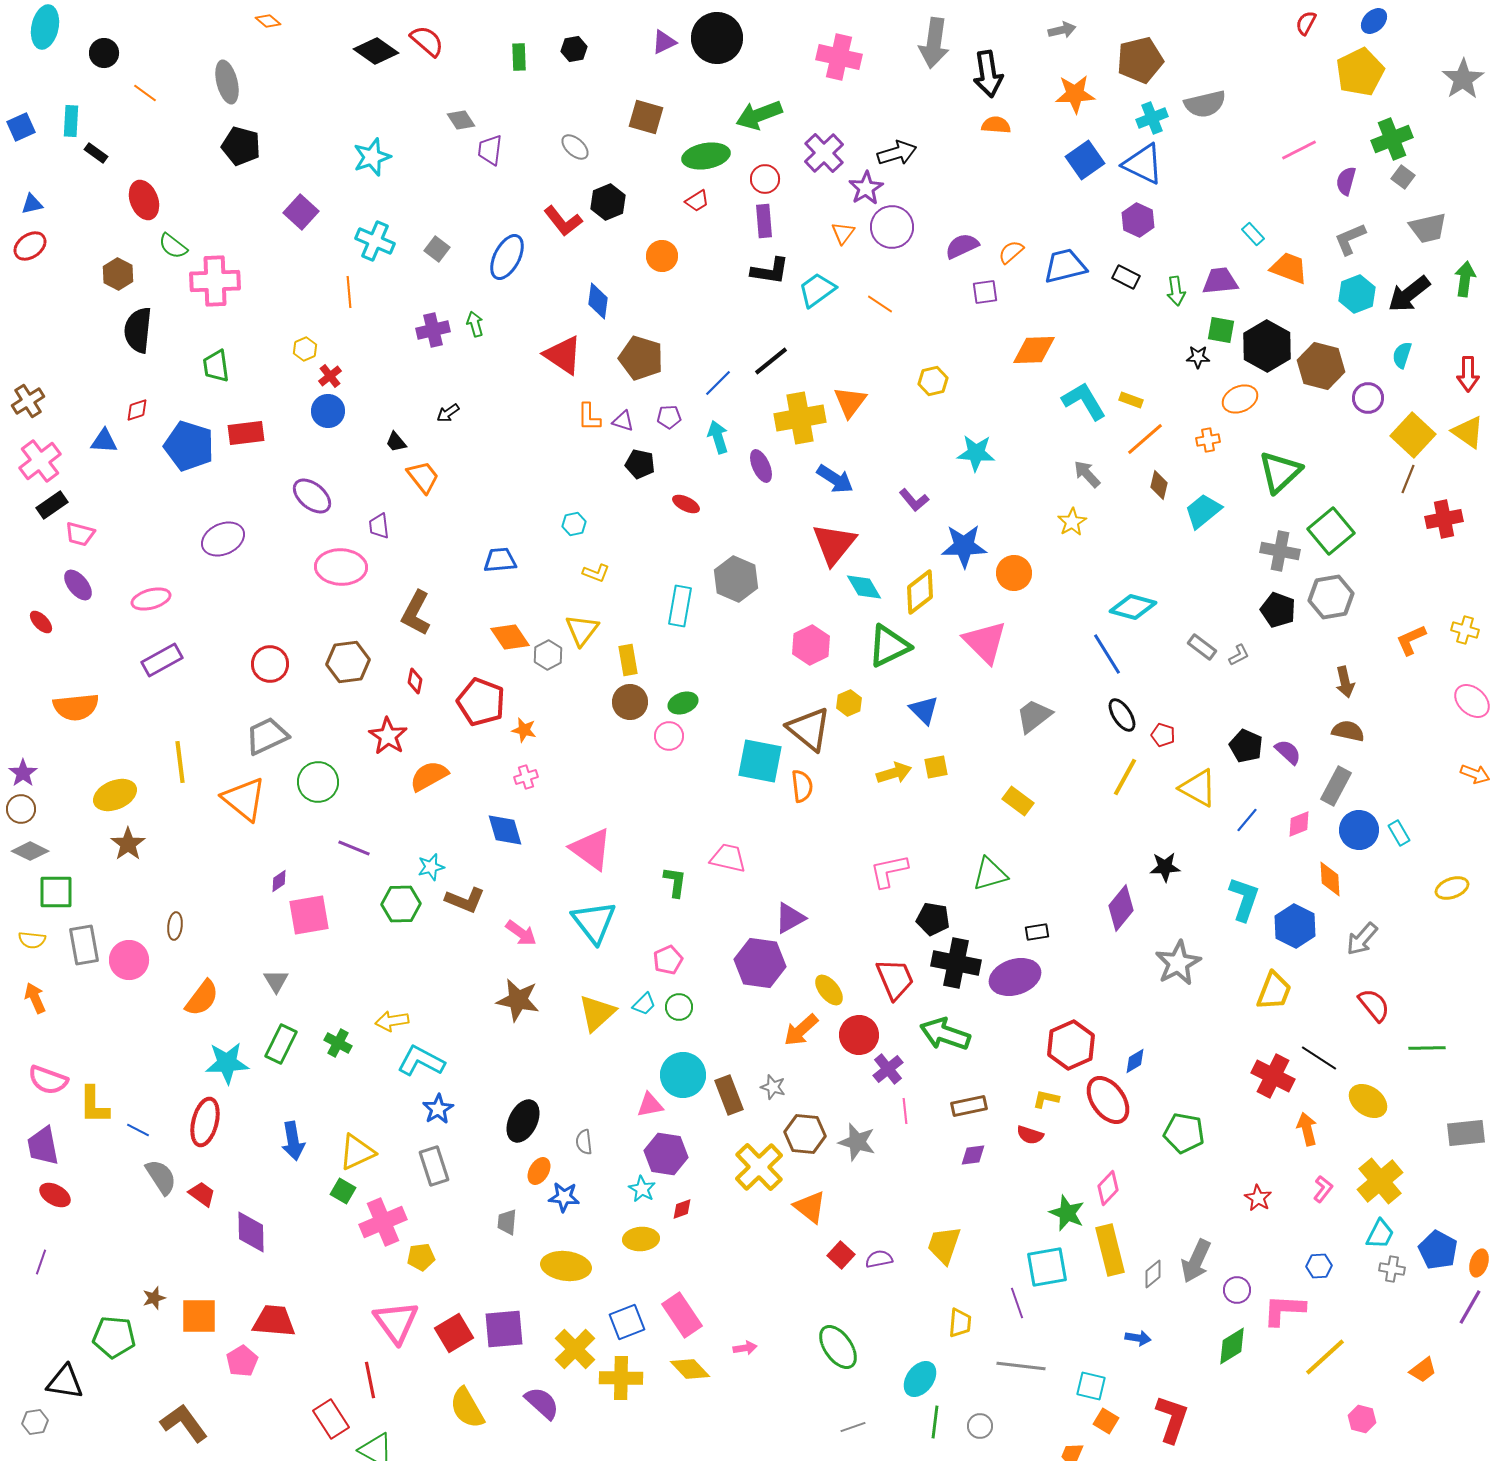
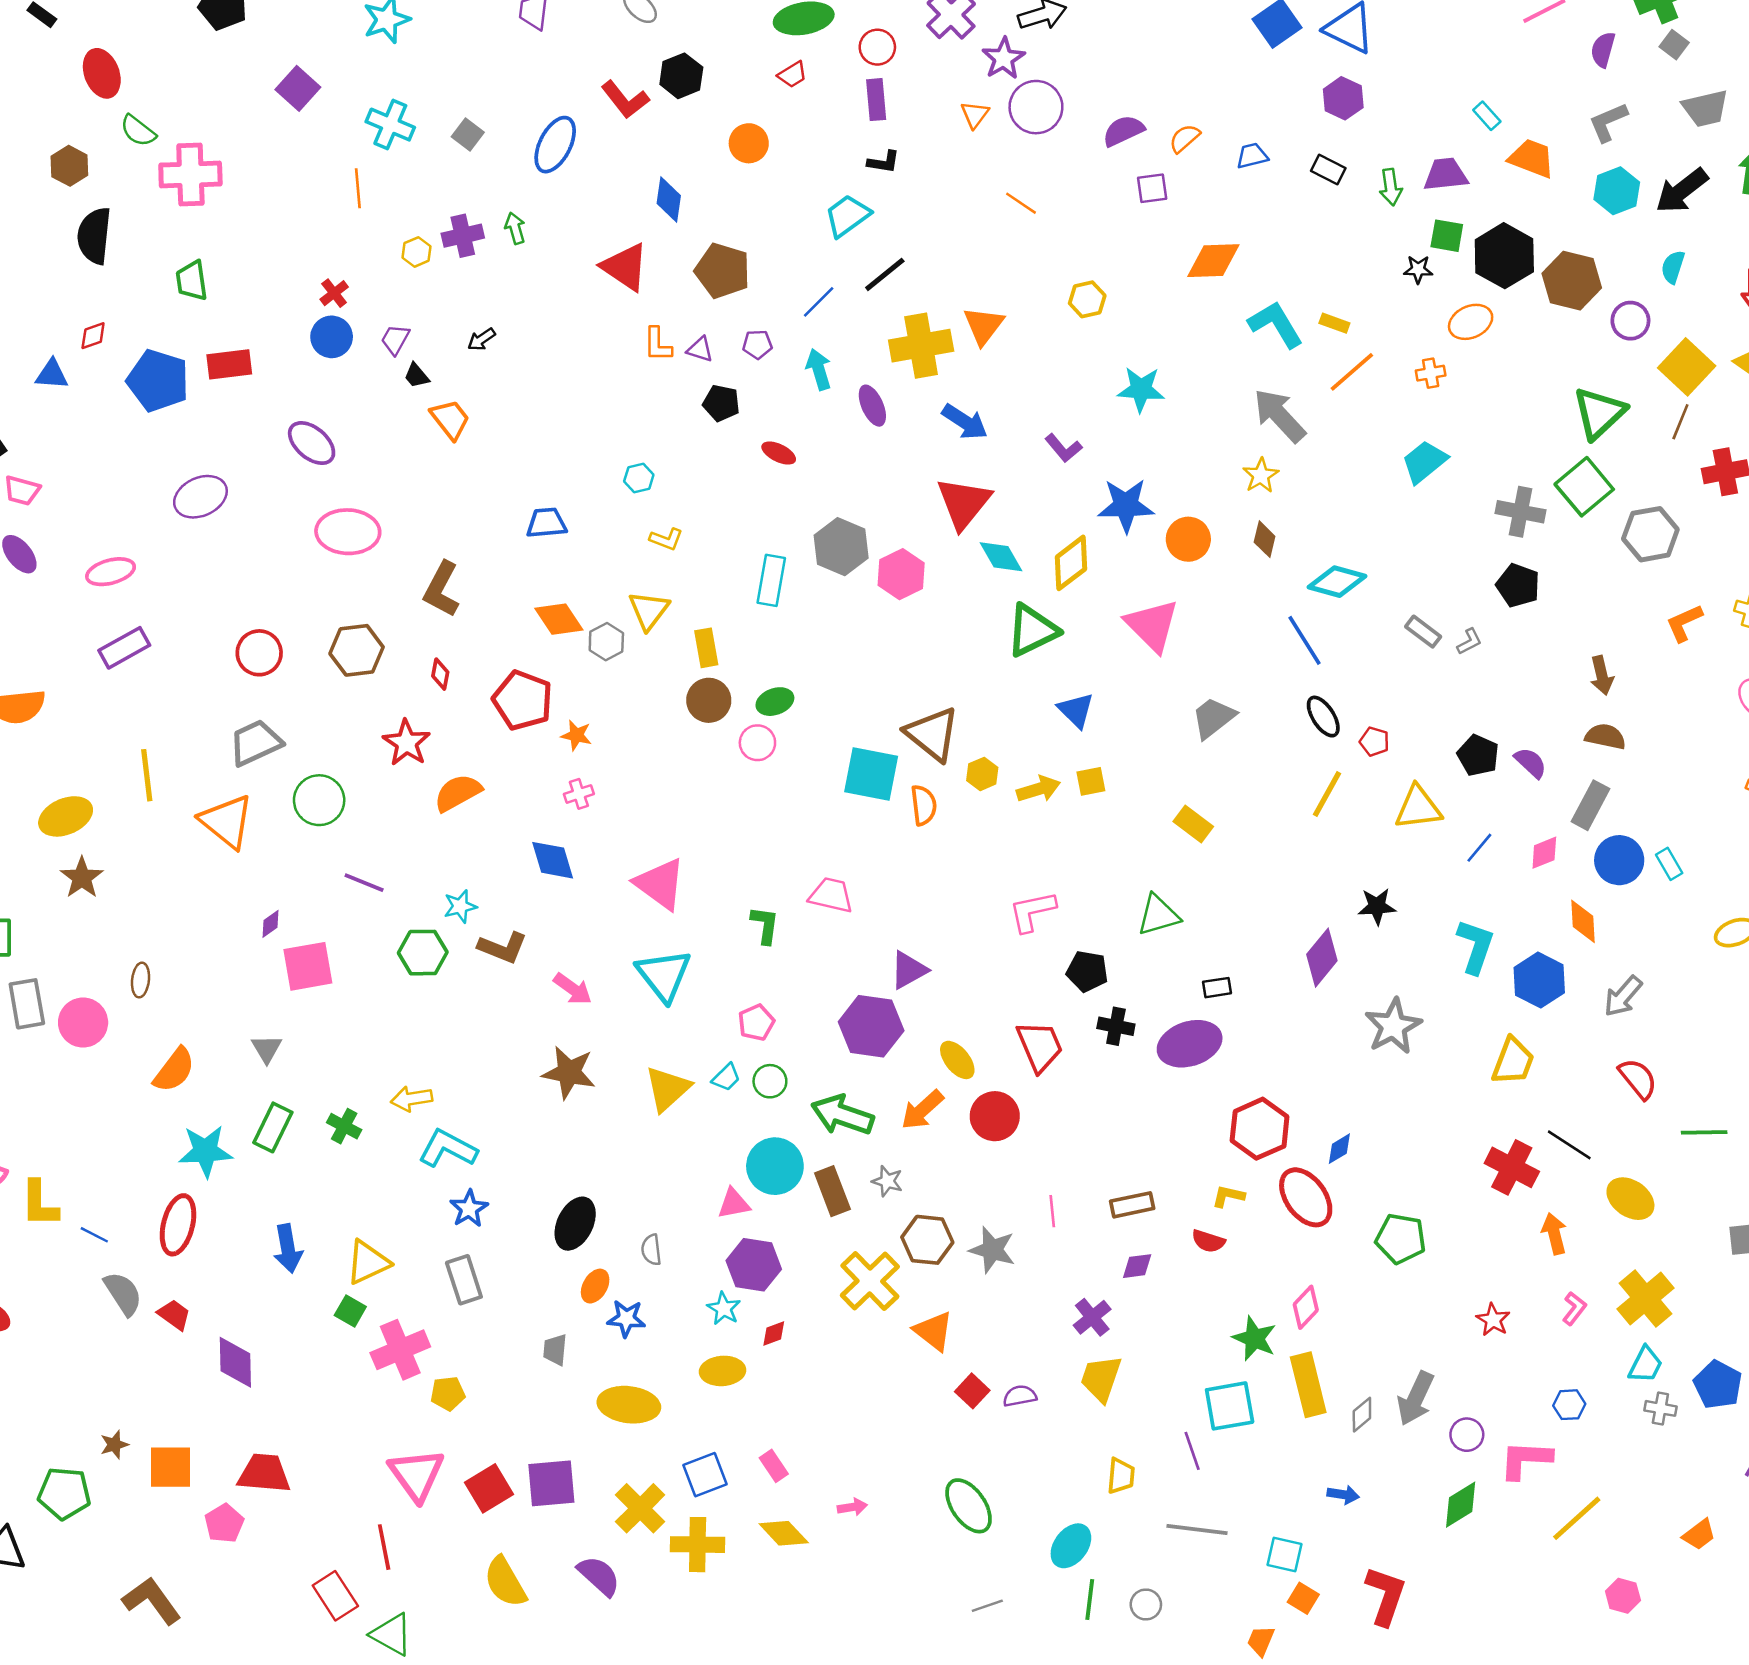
blue trapezoid: (1065, 266) -> (1252, 156), size x0.6
black L-shape: (770, 271) -> (884, 162), size x0.7
cyan trapezoid: (817, 290) -> (847, 216), moved
yellow hexagon: (305, 349) -> (417, 252), moved
green triangle: (1280, 472) -> (1599, 413), moved
gray arrow: (1087, 474) -> (1280, 416), size x1.6
brown diamond: (1159, 485) -> (1265, 539), moved
purple trapezoid: (379, 526) -> (395, 339), moved, turned 36
gray hexagon: (1331, 597) -> (1650, 534), moved
pink hexagon: (811, 645) -> (901, 574), moved
yellow hexagon: (849, 703) -> (982, 774), moved
yellow triangle: (1198, 788) -> (1418, 808), turned -36
black cross: (956, 963) -> (1116, 1026), size x0.6
green arrow: (945, 1034) -> (842, 1115), moved
purple cross: (888, 1069) -> (1092, 1317), moved
pink rectangle: (682, 1315) -> (774, 1466), size x0.6

